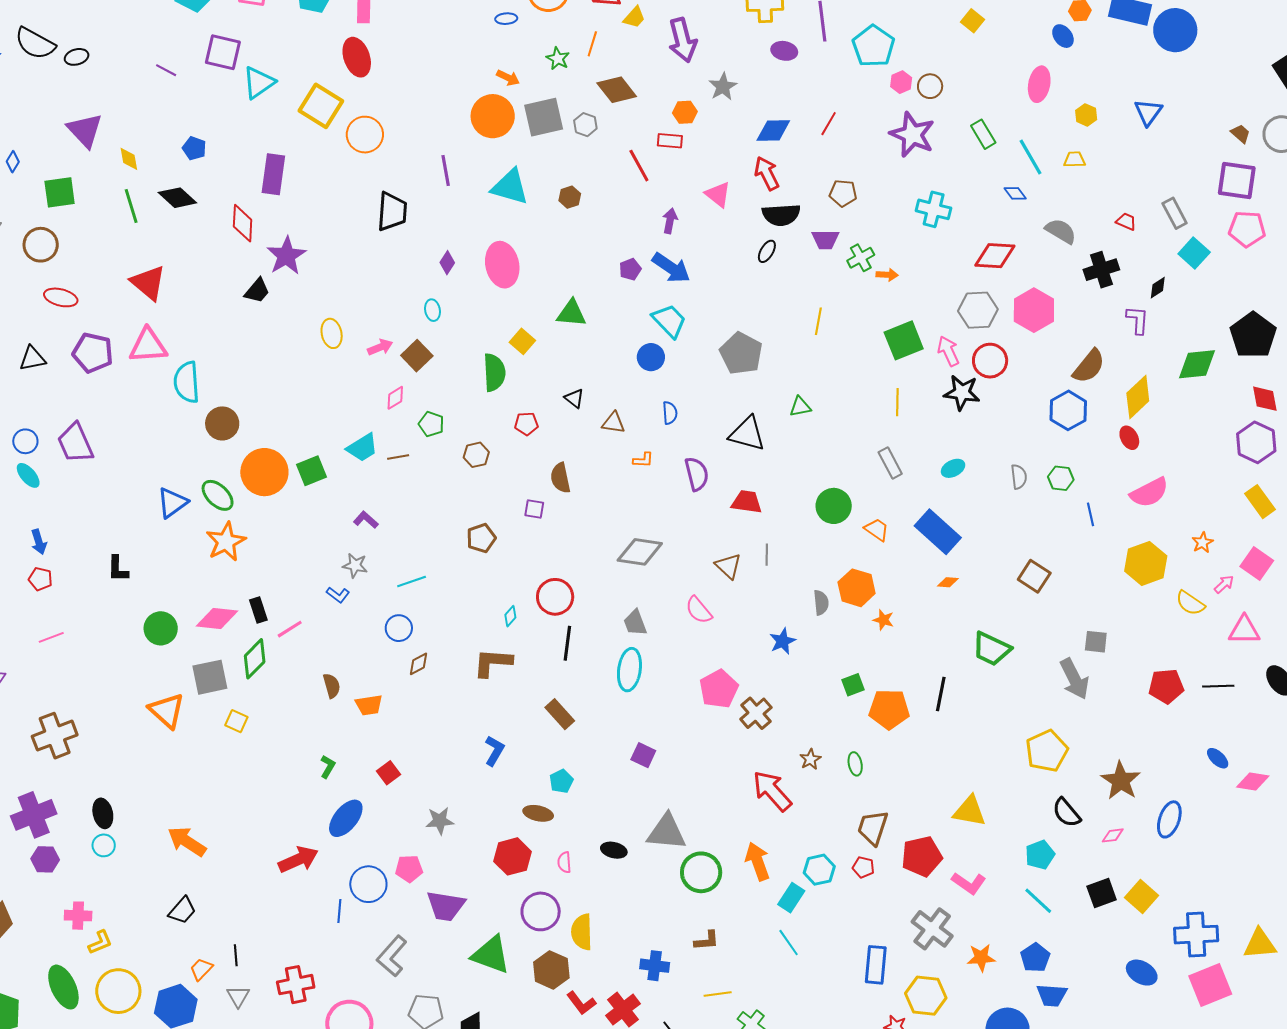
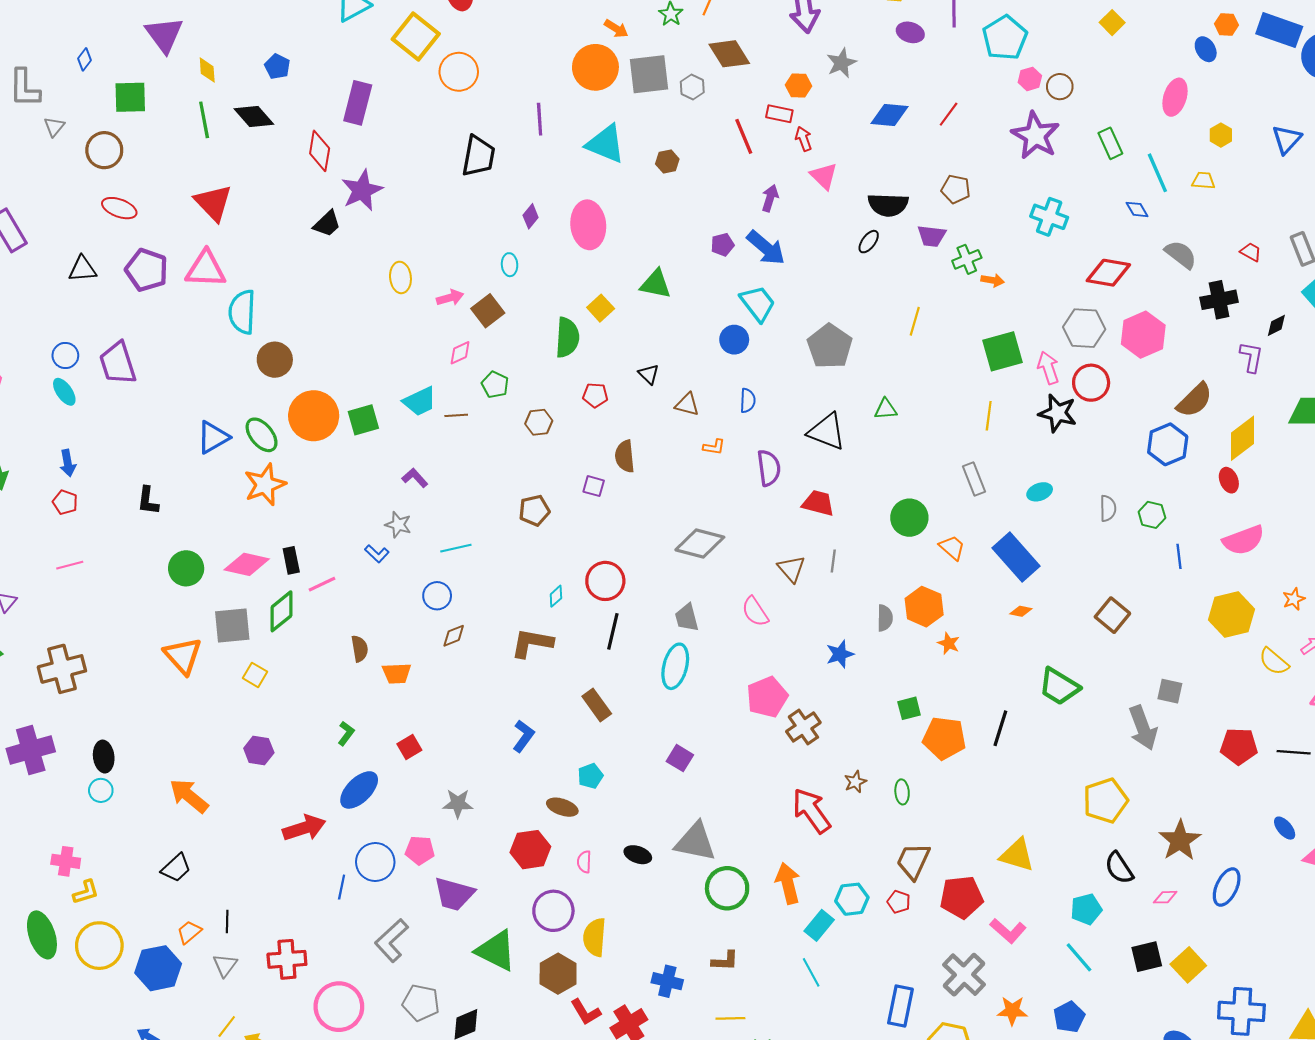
red arrow: (767, 173) -> (803, 139), moved, size x0.7
purple hexagon: (45, 859) -> (259, 751), moved

